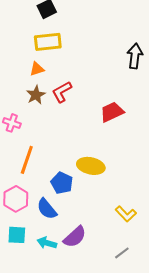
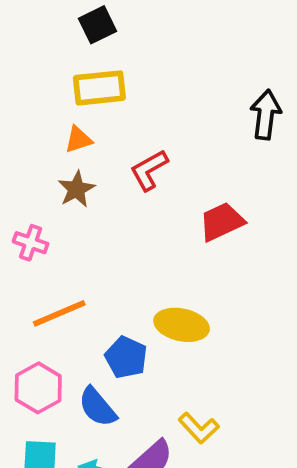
red L-shape: (62, 92) -> (149, 170), moved
orange line: (27, 160) -> (59, 313), turned 48
yellow L-shape: (126, 214) -> (199, 428), moved

